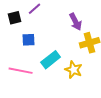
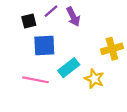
purple arrow: (76, 22) -> (73, 17), moved
blue square: (29, 40) -> (44, 45), size x1.5

